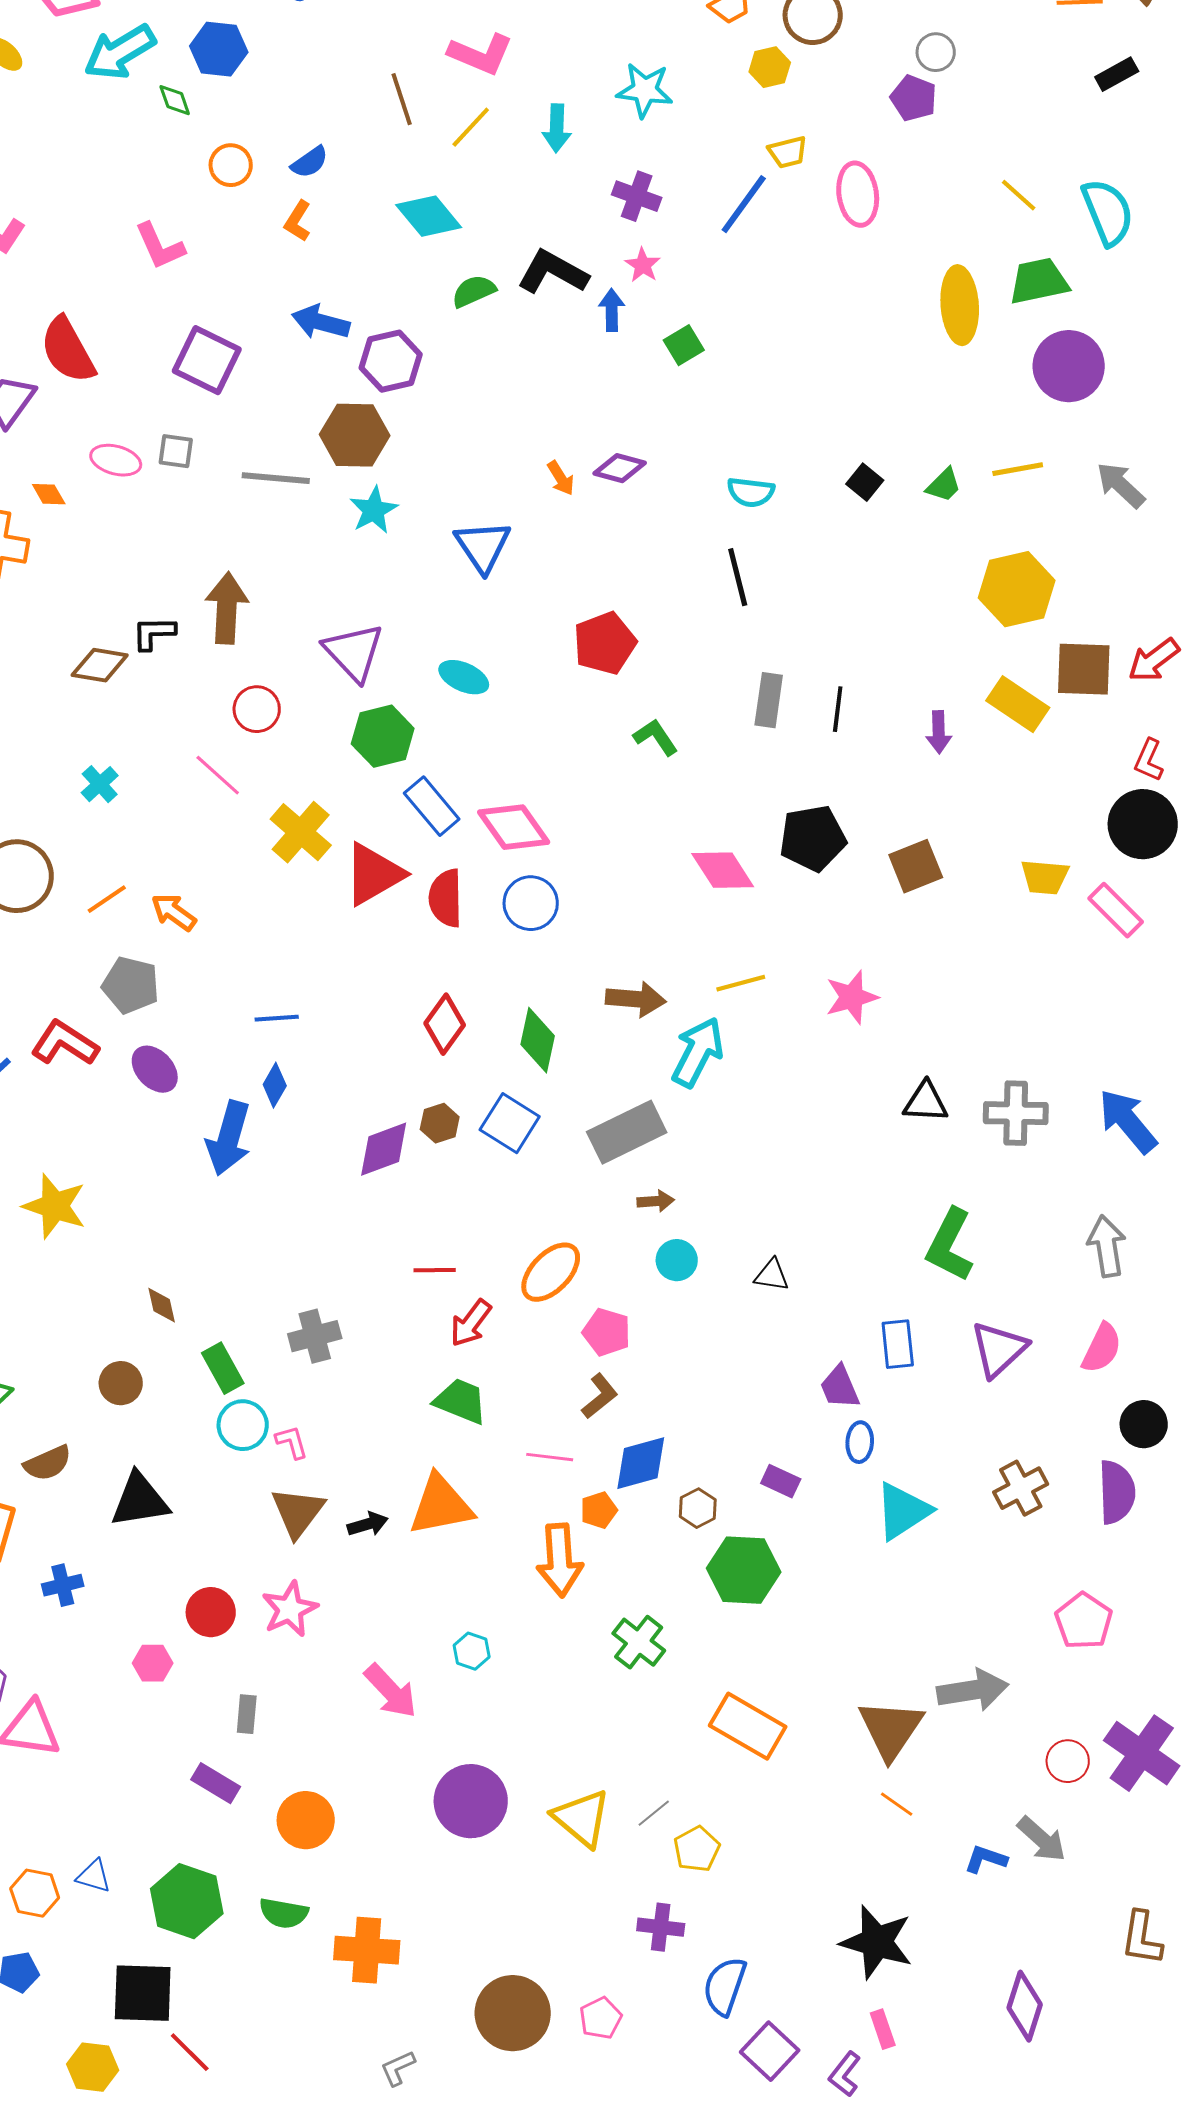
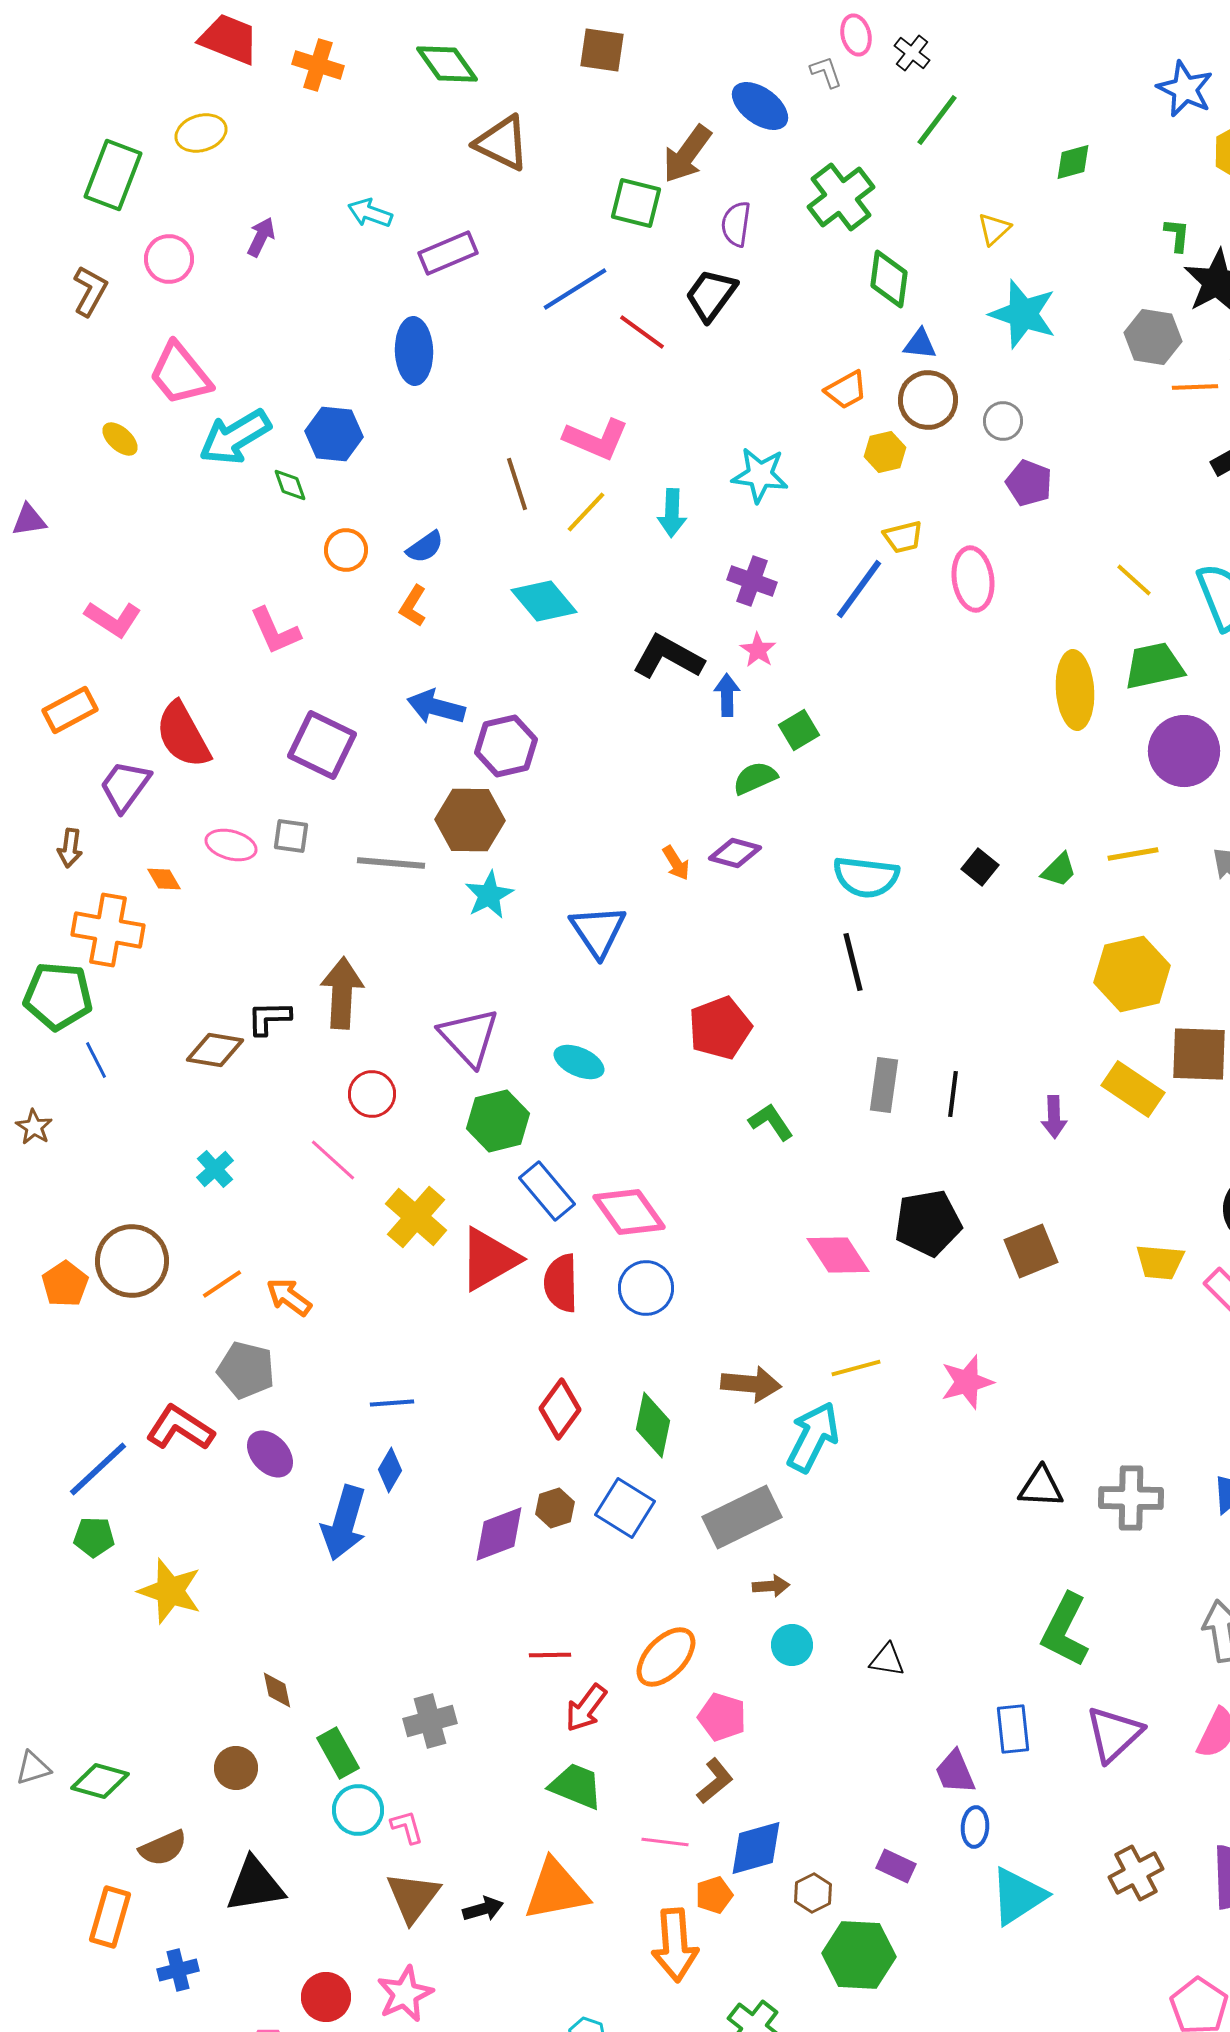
gray circle: (936, 52) -> (1003, 421), moved
green semicircle: (474, 291) -> (755, 778), moved
cyan semicircle: (751, 492) -> (866, 877), size x1.4

